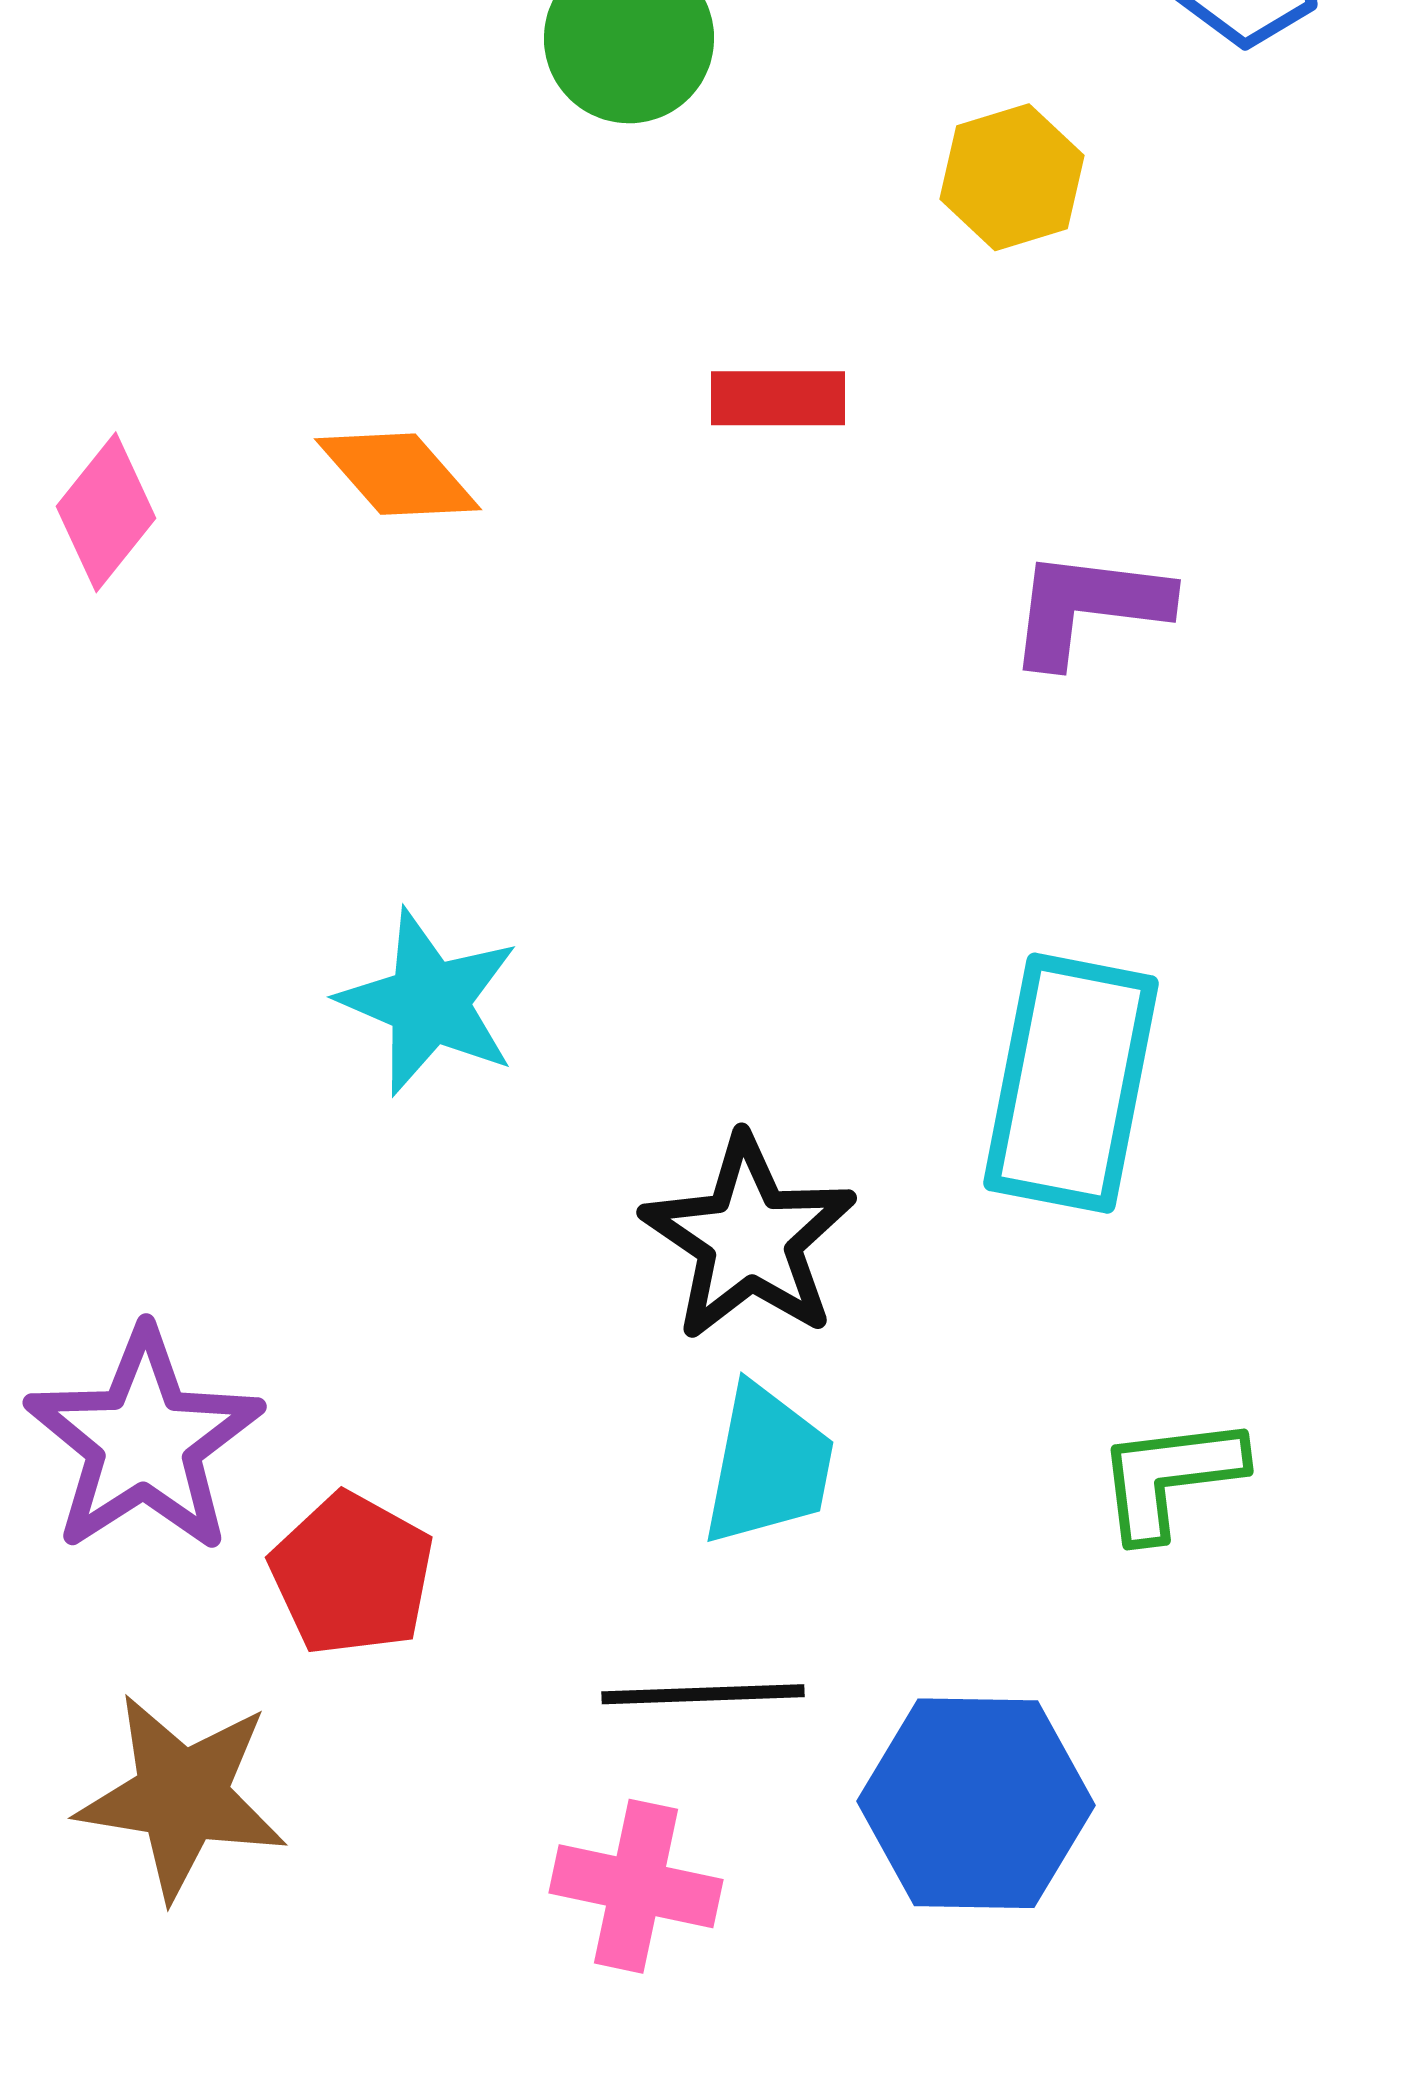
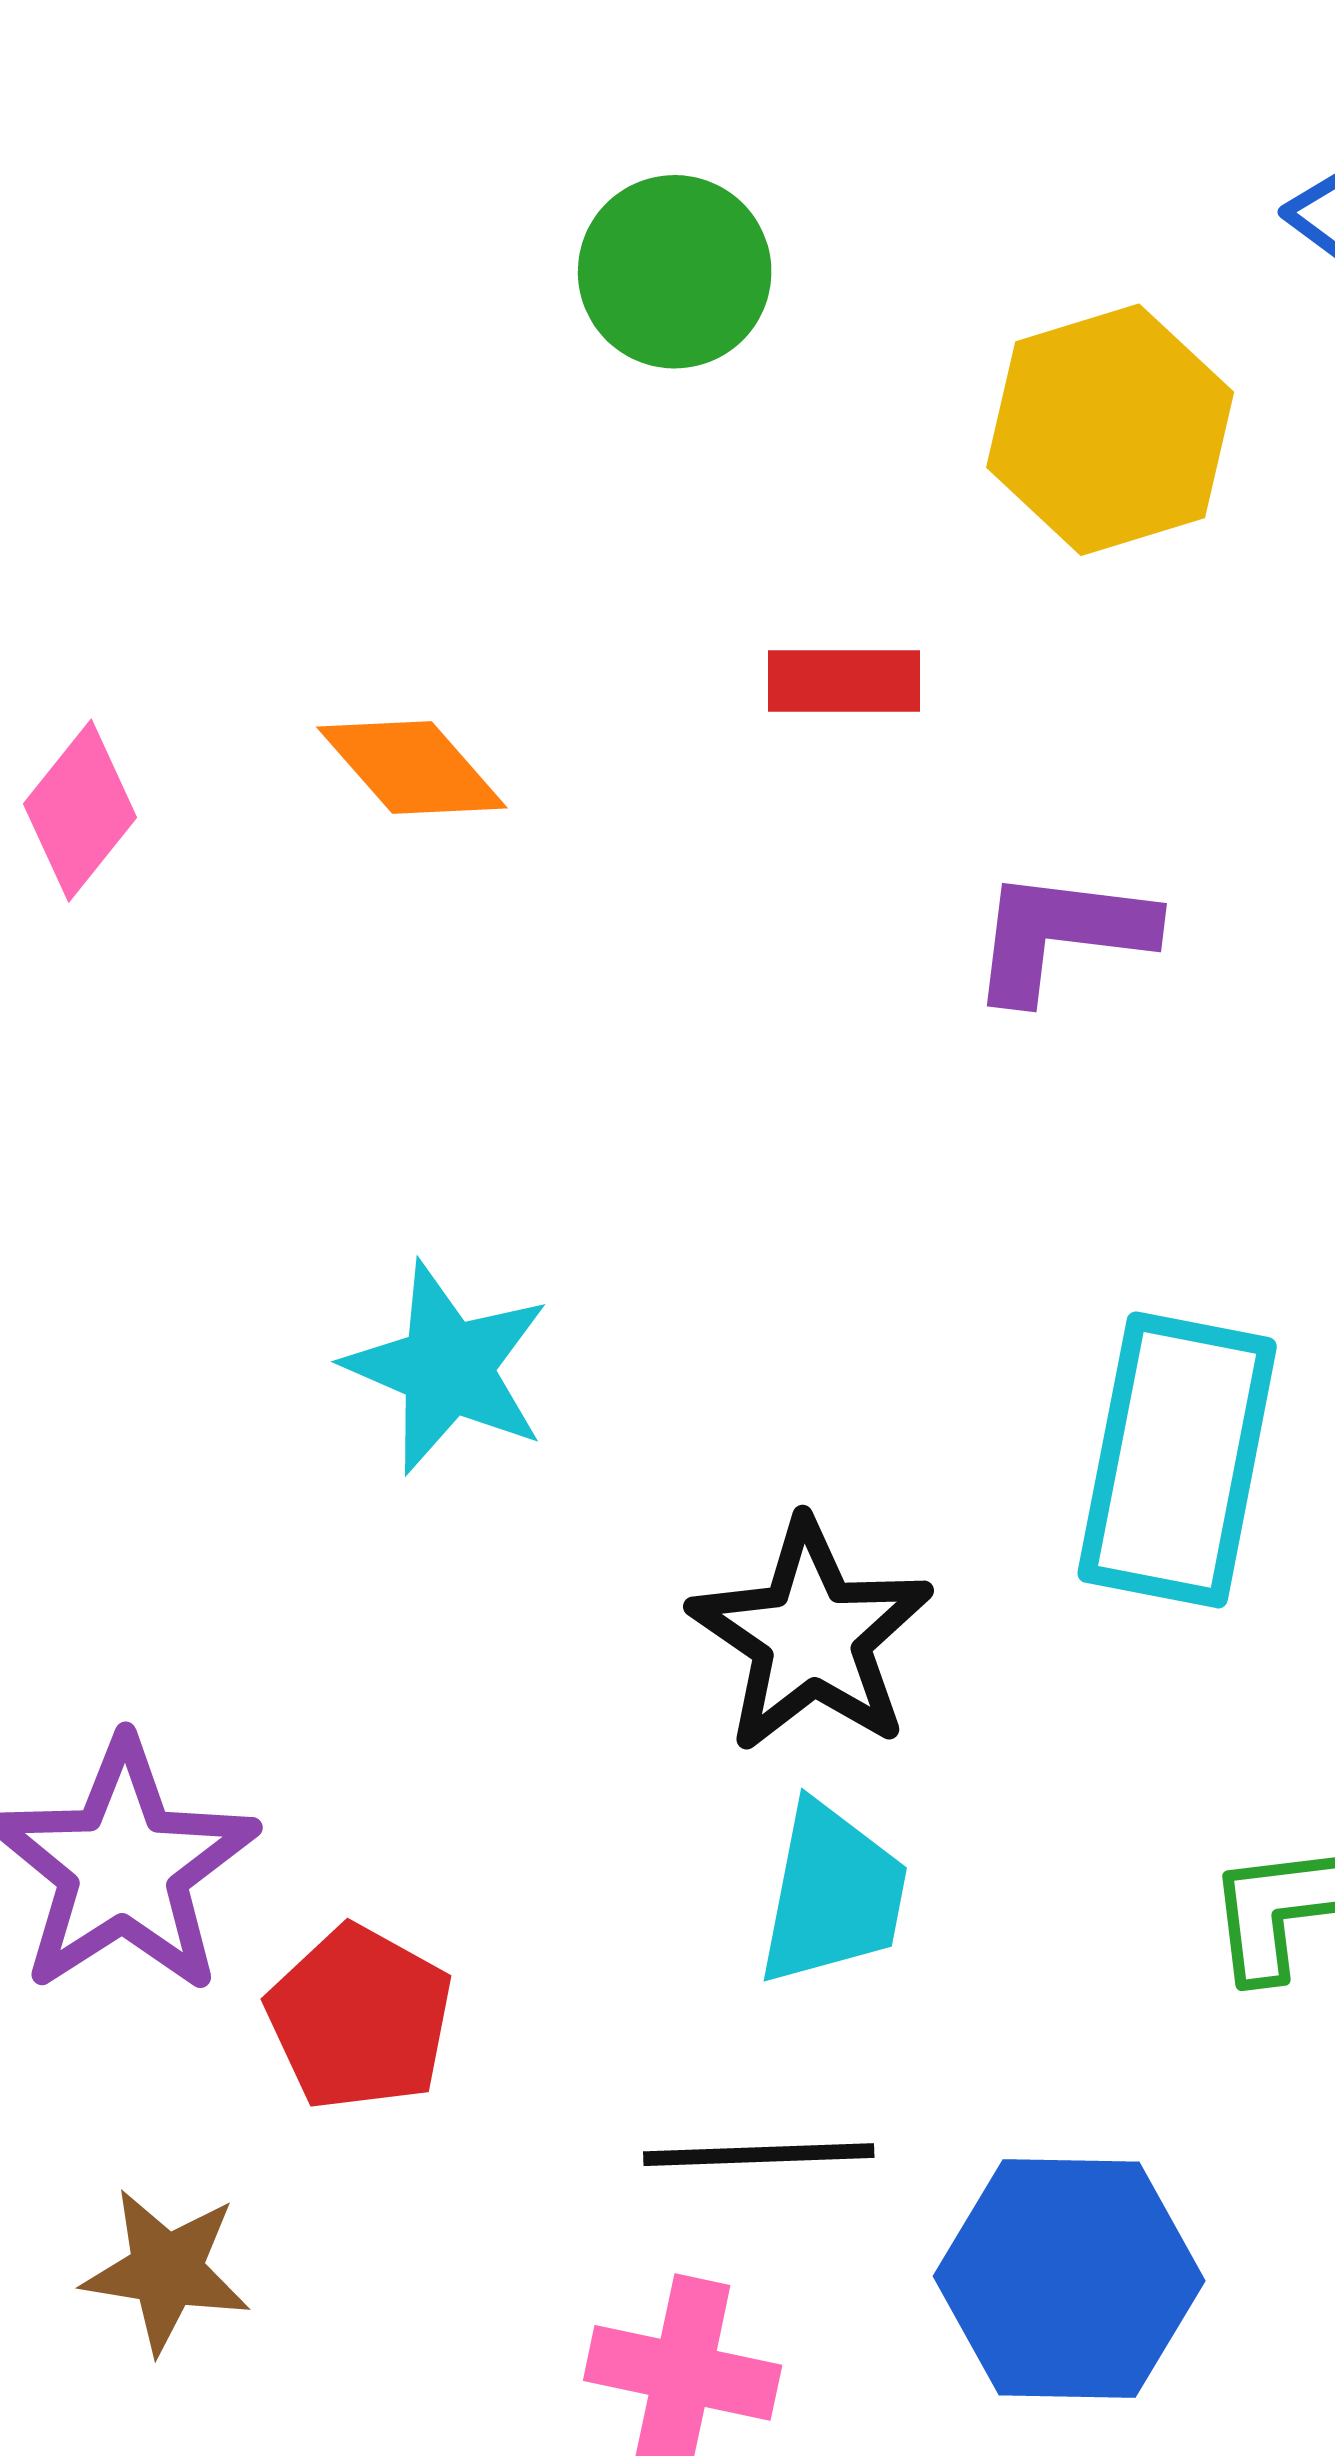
yellow hexagon: (1012, 177) -> (1110, 430), size x1.5
purple L-shape: (1088, 607) -> (1061, 935), moved
brown star: (182, 1796) -> (166, 2271), size x0.7

